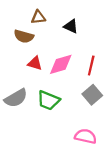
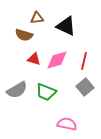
black triangle: (71, 26) -> (66, 26), size x1.5
pink semicircle: (86, 136) -> (67, 124), moved

